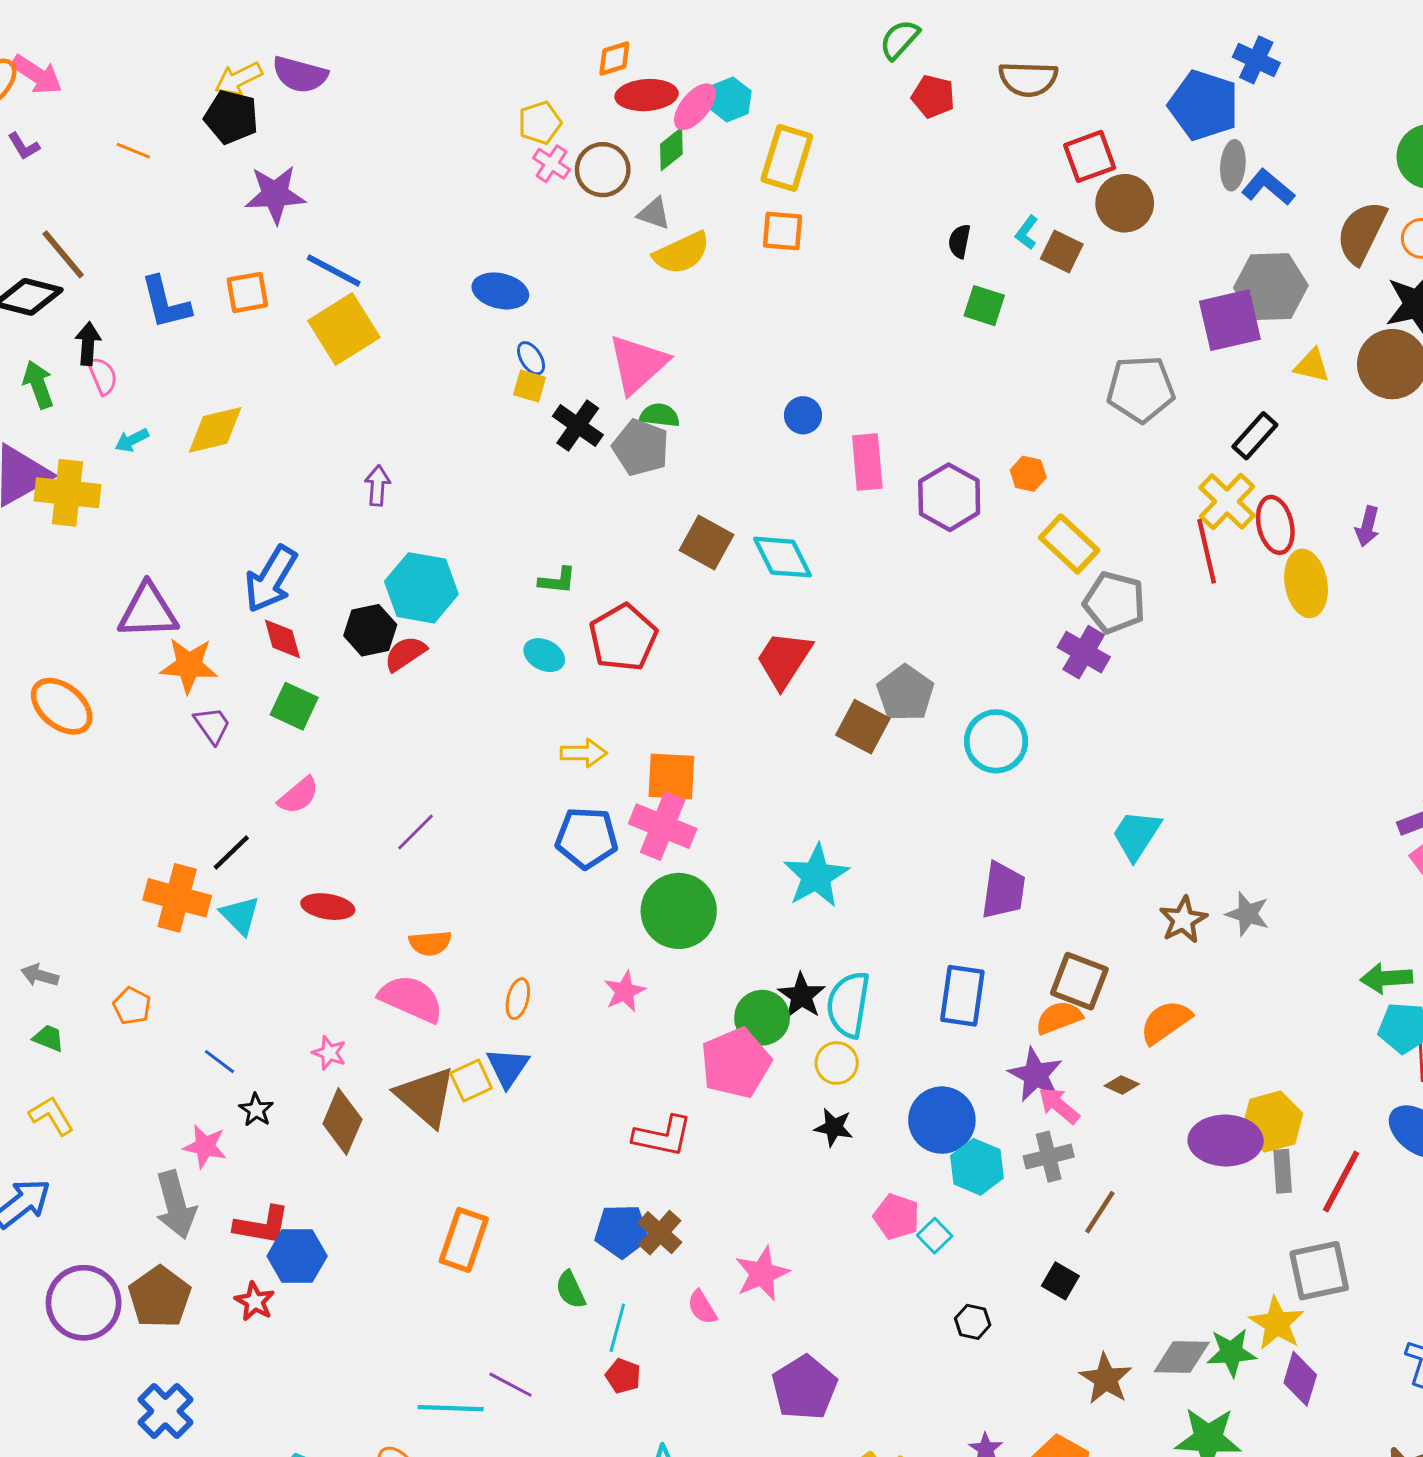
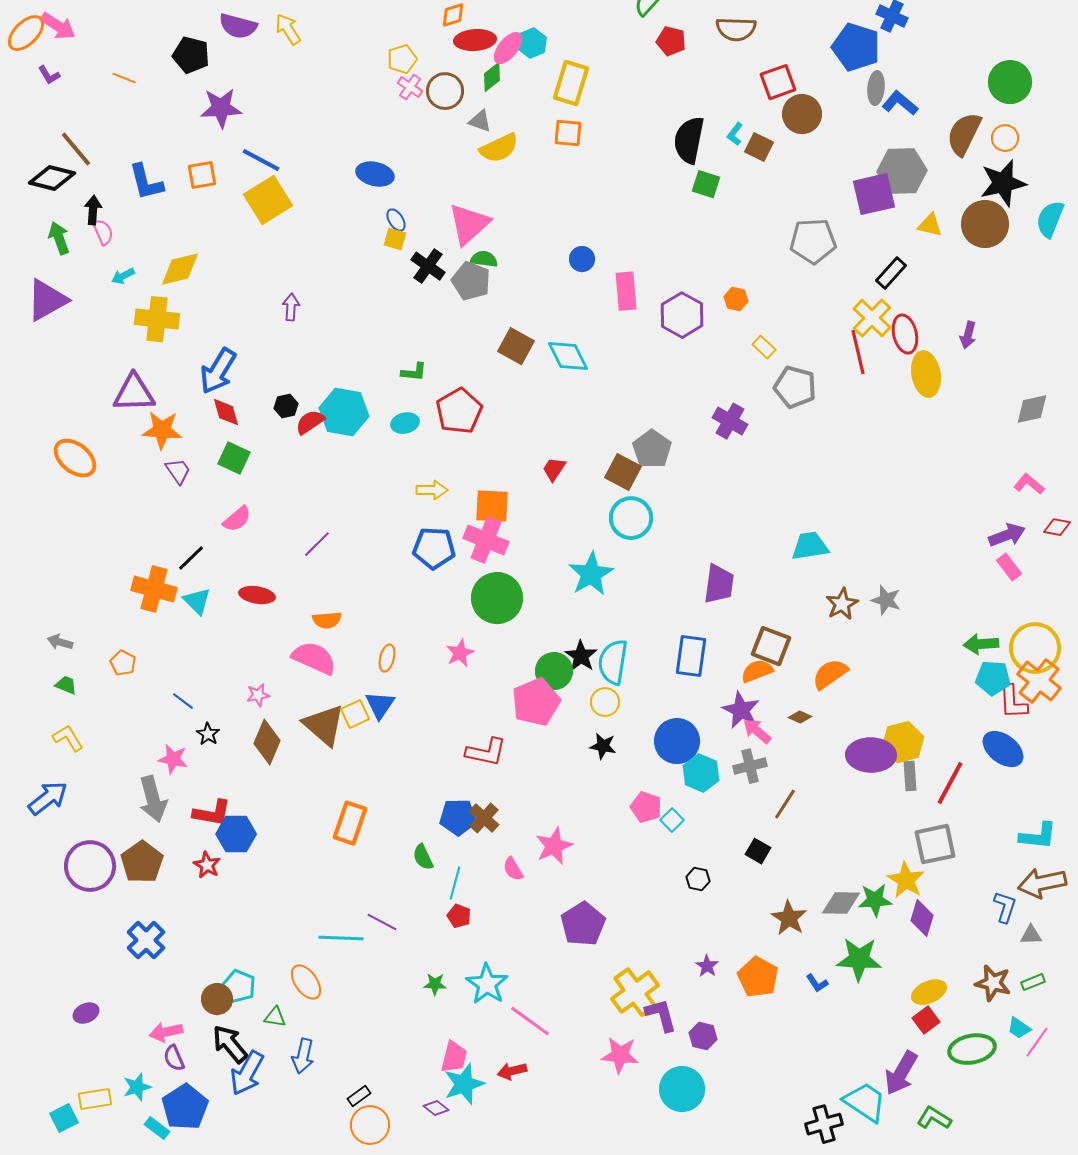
yellow arrow: (239, 79) -> (288, 29), moved, turned 84
black semicircle: (959, 241) -> (689, 140), size x2.0
yellow cross: (68, 493) -> (157, 319), moved
yellow rectangle: (1069, 544) -> (764, 347), size x0.6
cyan hexagon: (421, 588) -> (344, 412), moved
black hexagon: (370, 630) -> (286, 406), size x0.7
purple cross: (1084, 652) -> (730, 421), moved
cyan ellipse: (544, 655) -> (405, 423), turned -40
red trapezoid: (784, 659) -> (554, 469), moved, size x0.6
cyan circle: (996, 741) -> (631, 518), moved
cyan trapezoid: (1136, 835) -> (810, 546), turned 48
pink star: (329, 1053) -> (258, 695), turned -30

